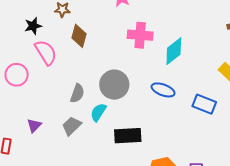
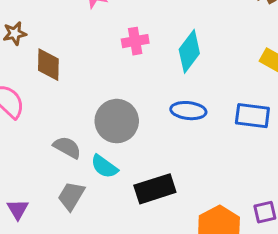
pink cross: (140, 35) -> (135, 41), size x0.7
gray semicircle: (77, 93) -> (67, 147), turned -66
cyan semicircle: (98, 112) -> (104, 166), turned -72

